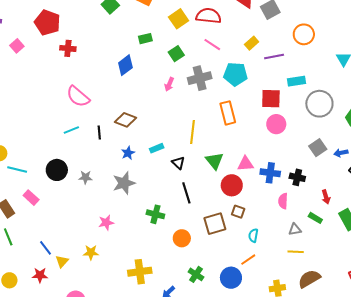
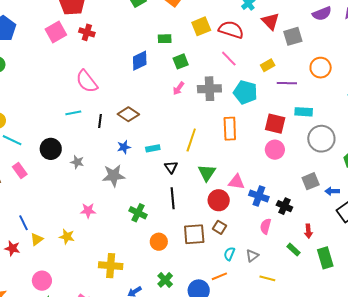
pink square: (17, 46) -> (56, 32), moved, size x1.5
green square: (176, 54) -> (181, 61), moved
gray triangle: (295, 229) -> (252, 256), moved, turned -40

